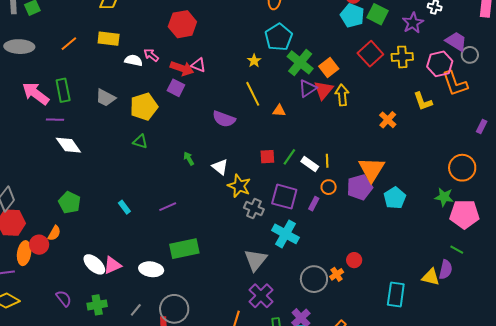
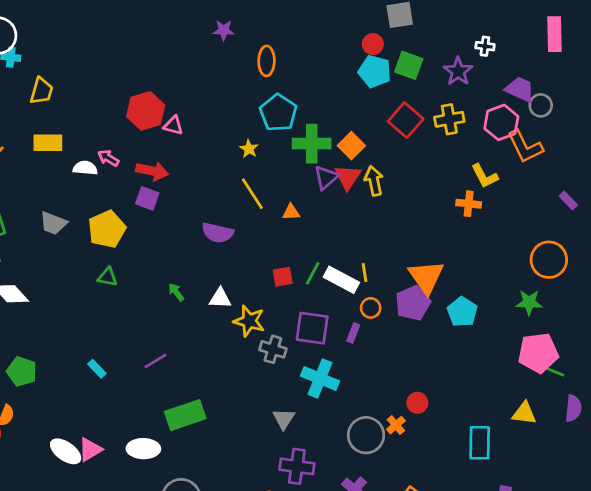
green cross: (300, 62) -> (312, 144), turned -32
pink triangle: (198, 65) -> (173, 125), moved
orange cross: (388, 120) -> (469, 204), moved, turned -30
purple rectangle: (482, 126) -> (568, 201), turned -64
white rectangle: (310, 164) -> (341, 280), size x1.4
white triangle: (220, 167) -> (220, 298), turned -30
pink pentagon: (464, 214) -> (538, 353), moved
gray triangle: (256, 260) -> (284, 419), size x0.7
purple semicircle: (446, 270) -> (573, 408), moved
purple cross: (261, 296) -> (297, 466), turned -30

